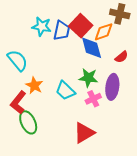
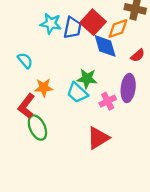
cyan semicircle: (17, 60) -> (25, 61), size x0.7
green star: (88, 78) -> (87, 79), moved
orange star: (34, 85) -> (44, 87), turned -30

